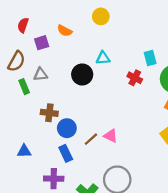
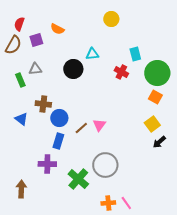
yellow circle: (101, 16) -> (111, 19), moved
brown semicircle: (16, 61) -> (13, 45), moved
pink triangle: (111, 136) -> (99, 125), turned 40
blue triangle: (24, 151) -> (21, 119), moved, turned 40
blue rectangle: (66, 153) -> (58, 141), turned 42

